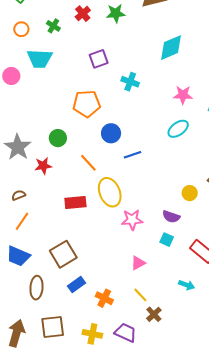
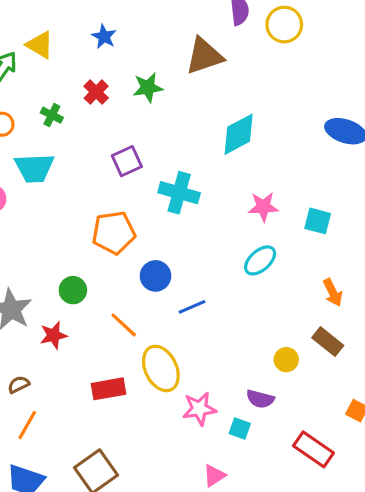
cyan cross: (130, 82) -> (179, 193), size x1.4
cyan square: (167, 240) -> (240, 428), moved

